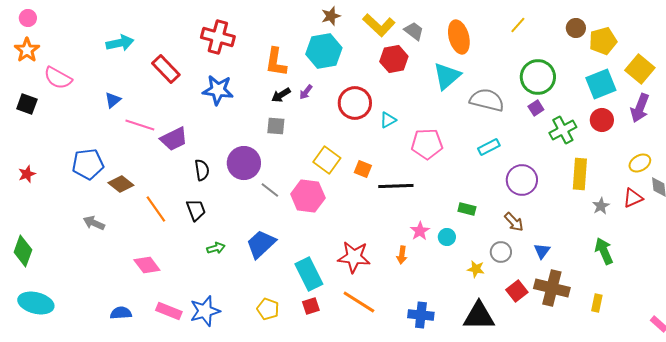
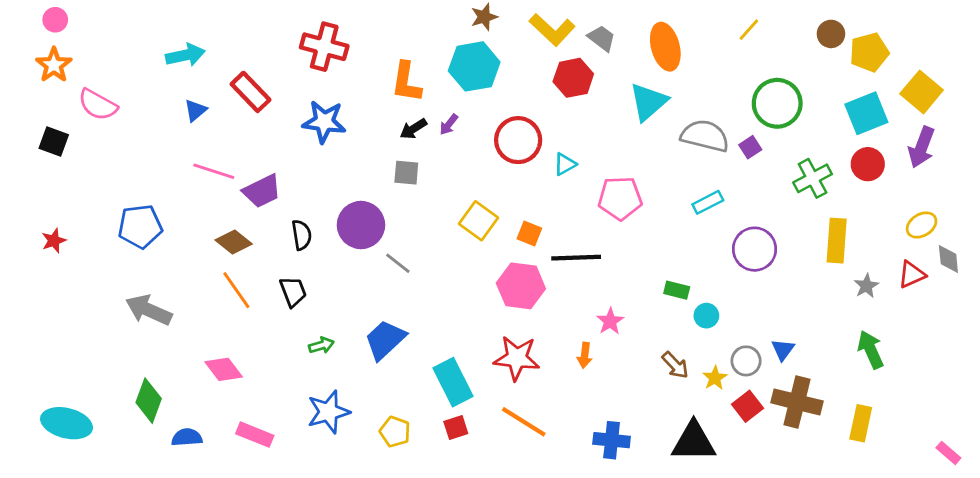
blue triangle: (113, 100) -> (195, 110), moved
purple square: (536, 108) -> (750, 147), moved
brown diamond: (121, 184) -> (234, 242), moved
pink hexagon: (308, 196) -> (521, 286), moved
brown arrow: (514, 222) -> (675, 365), moved
gray arrow: (94, 223) -> (149, 310), size x1.5
cyan circle: (447, 237) -> (706, 316), moved
green diamond: (23, 251) -> (149, 401), moved
gray circle: (501, 252) -> (746, 361), moved
yellow star: (476, 269) -> (715, 378), moved, turned 30
yellow rectangle: (597, 303) -> (861, 423), size x1.4
blue star: (205, 311) -> (328, 412), moved

